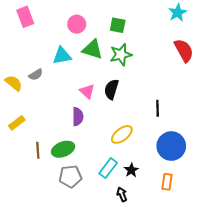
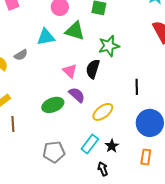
green star: (121, 55) -> (109, 46), moved
purple semicircle: (78, 117) -> (77, 95), moved, turned -48
green ellipse: (63, 149) -> (53, 105), moved
brown line: (38, 150) -> (13, 124), moved

